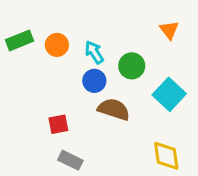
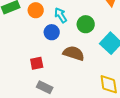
blue circle: (94, 81) -> (52, 32), moved

